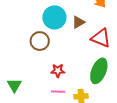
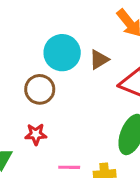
red star: (58, 71) -> (36, 134), moved

